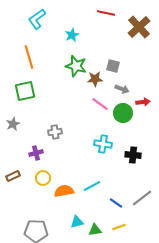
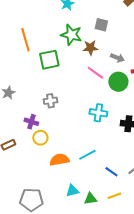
orange line: (29, 57) -> (25, 40), moved
gray square: (113, 66) -> (101, 25), moved
green square: (25, 91) -> (49, 60), moved
purple cross: (36, 153) -> (31, 122), turned 32
yellow circle: (43, 178) -> (40, 138), moved

